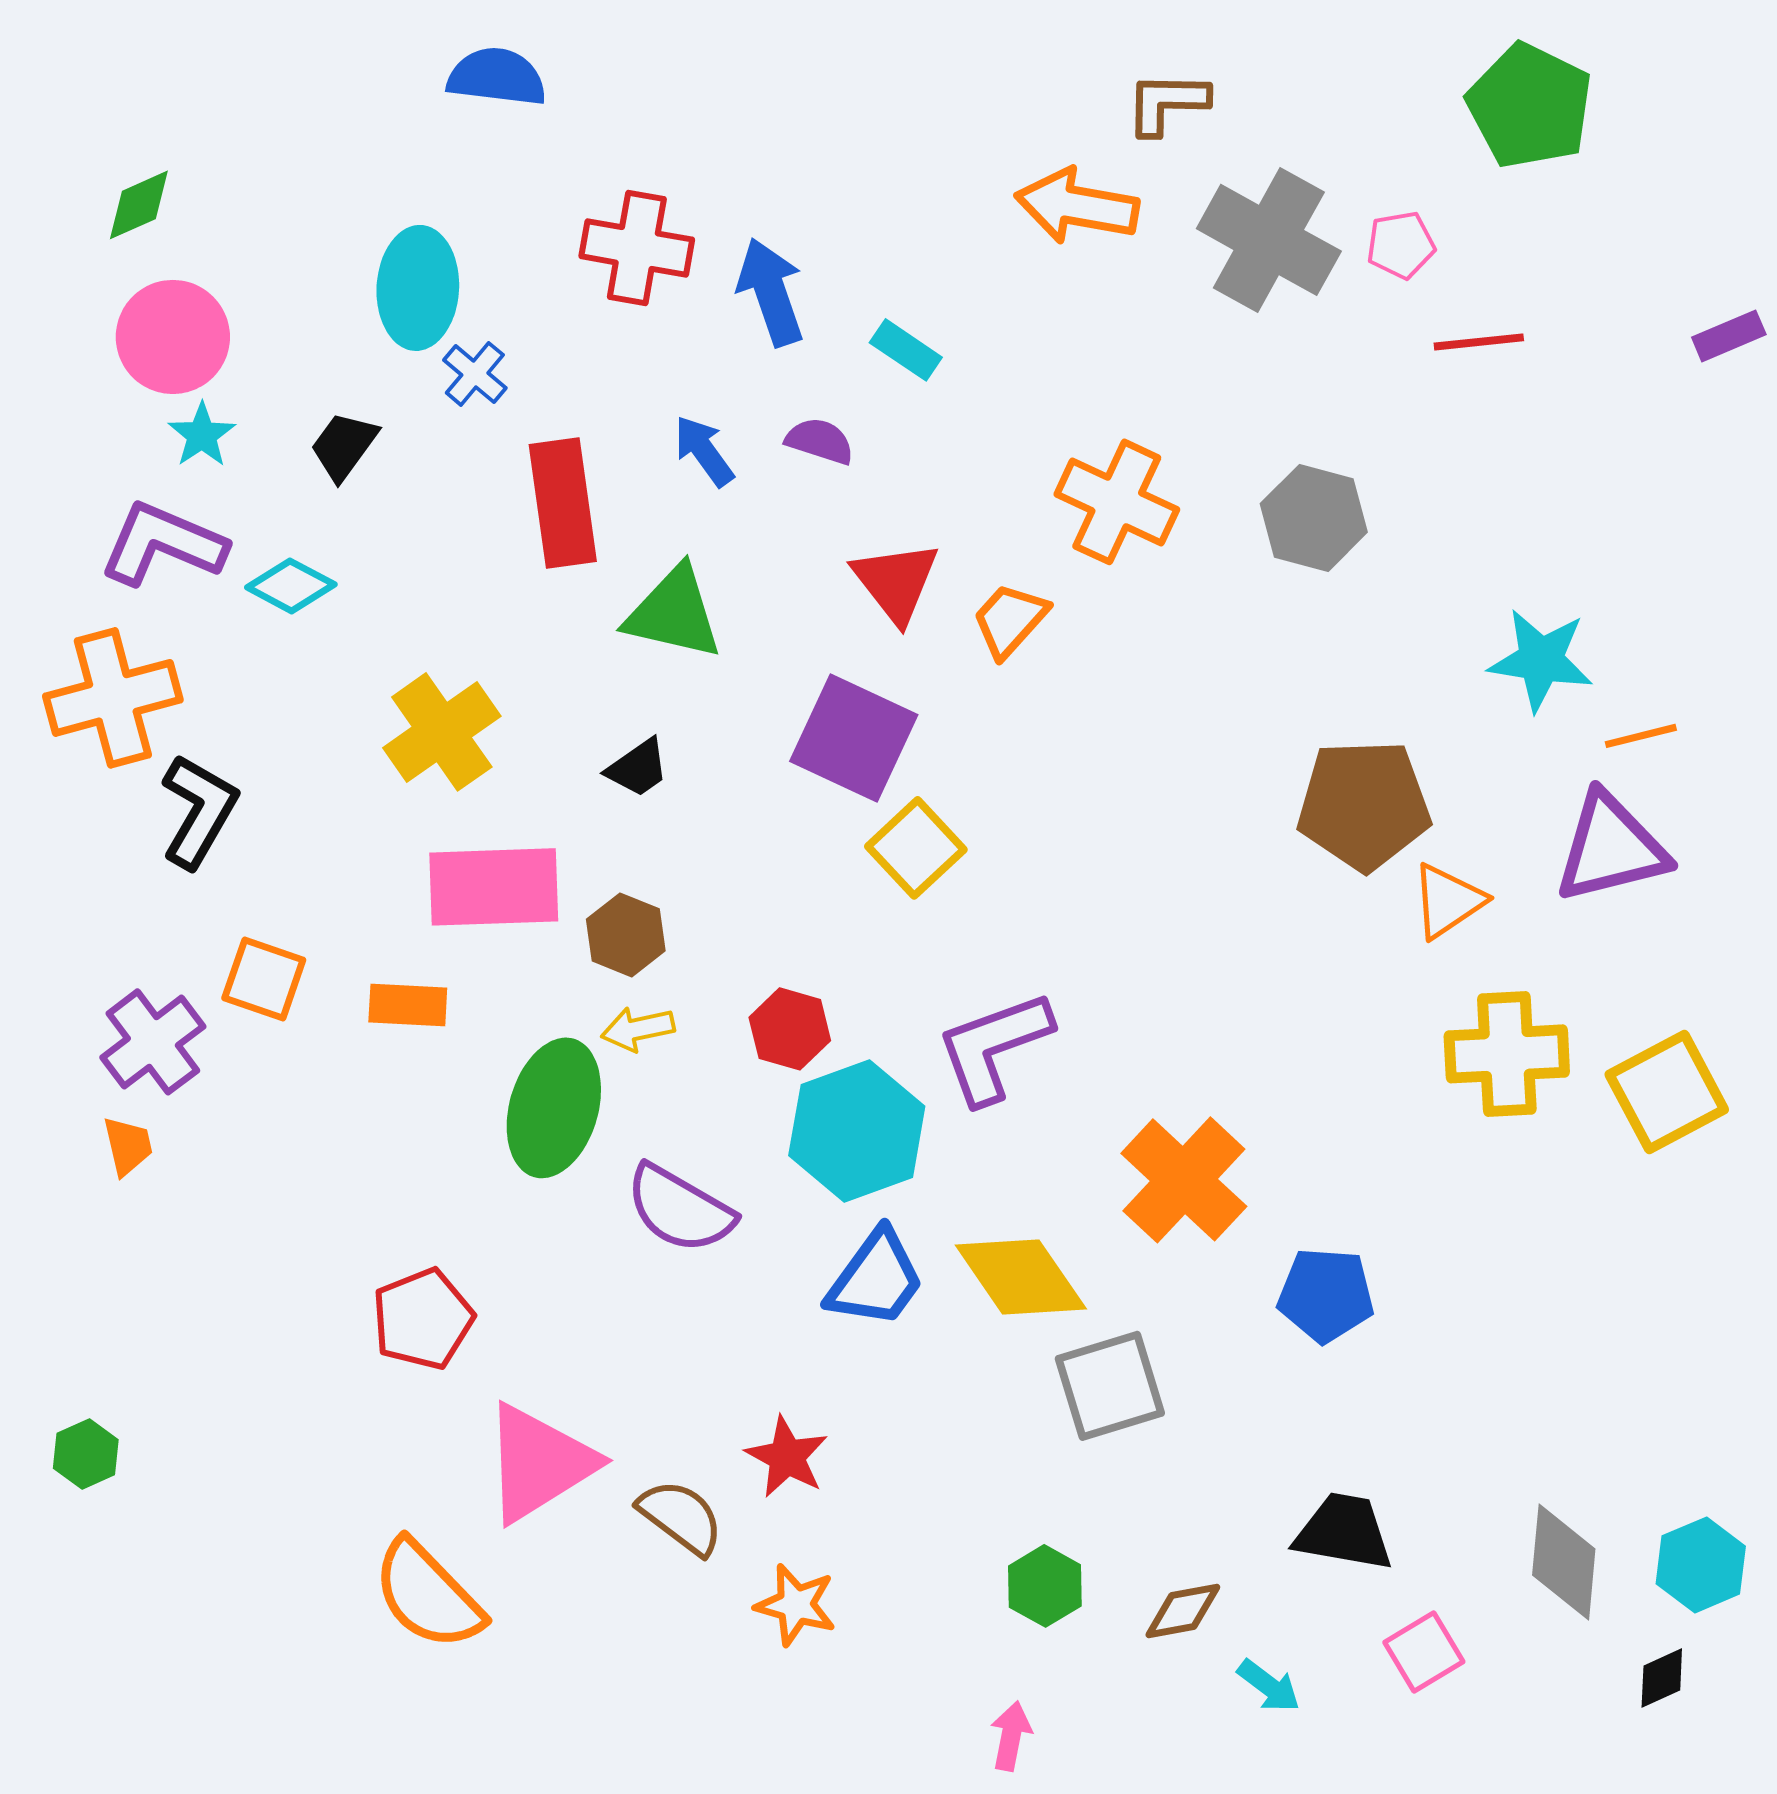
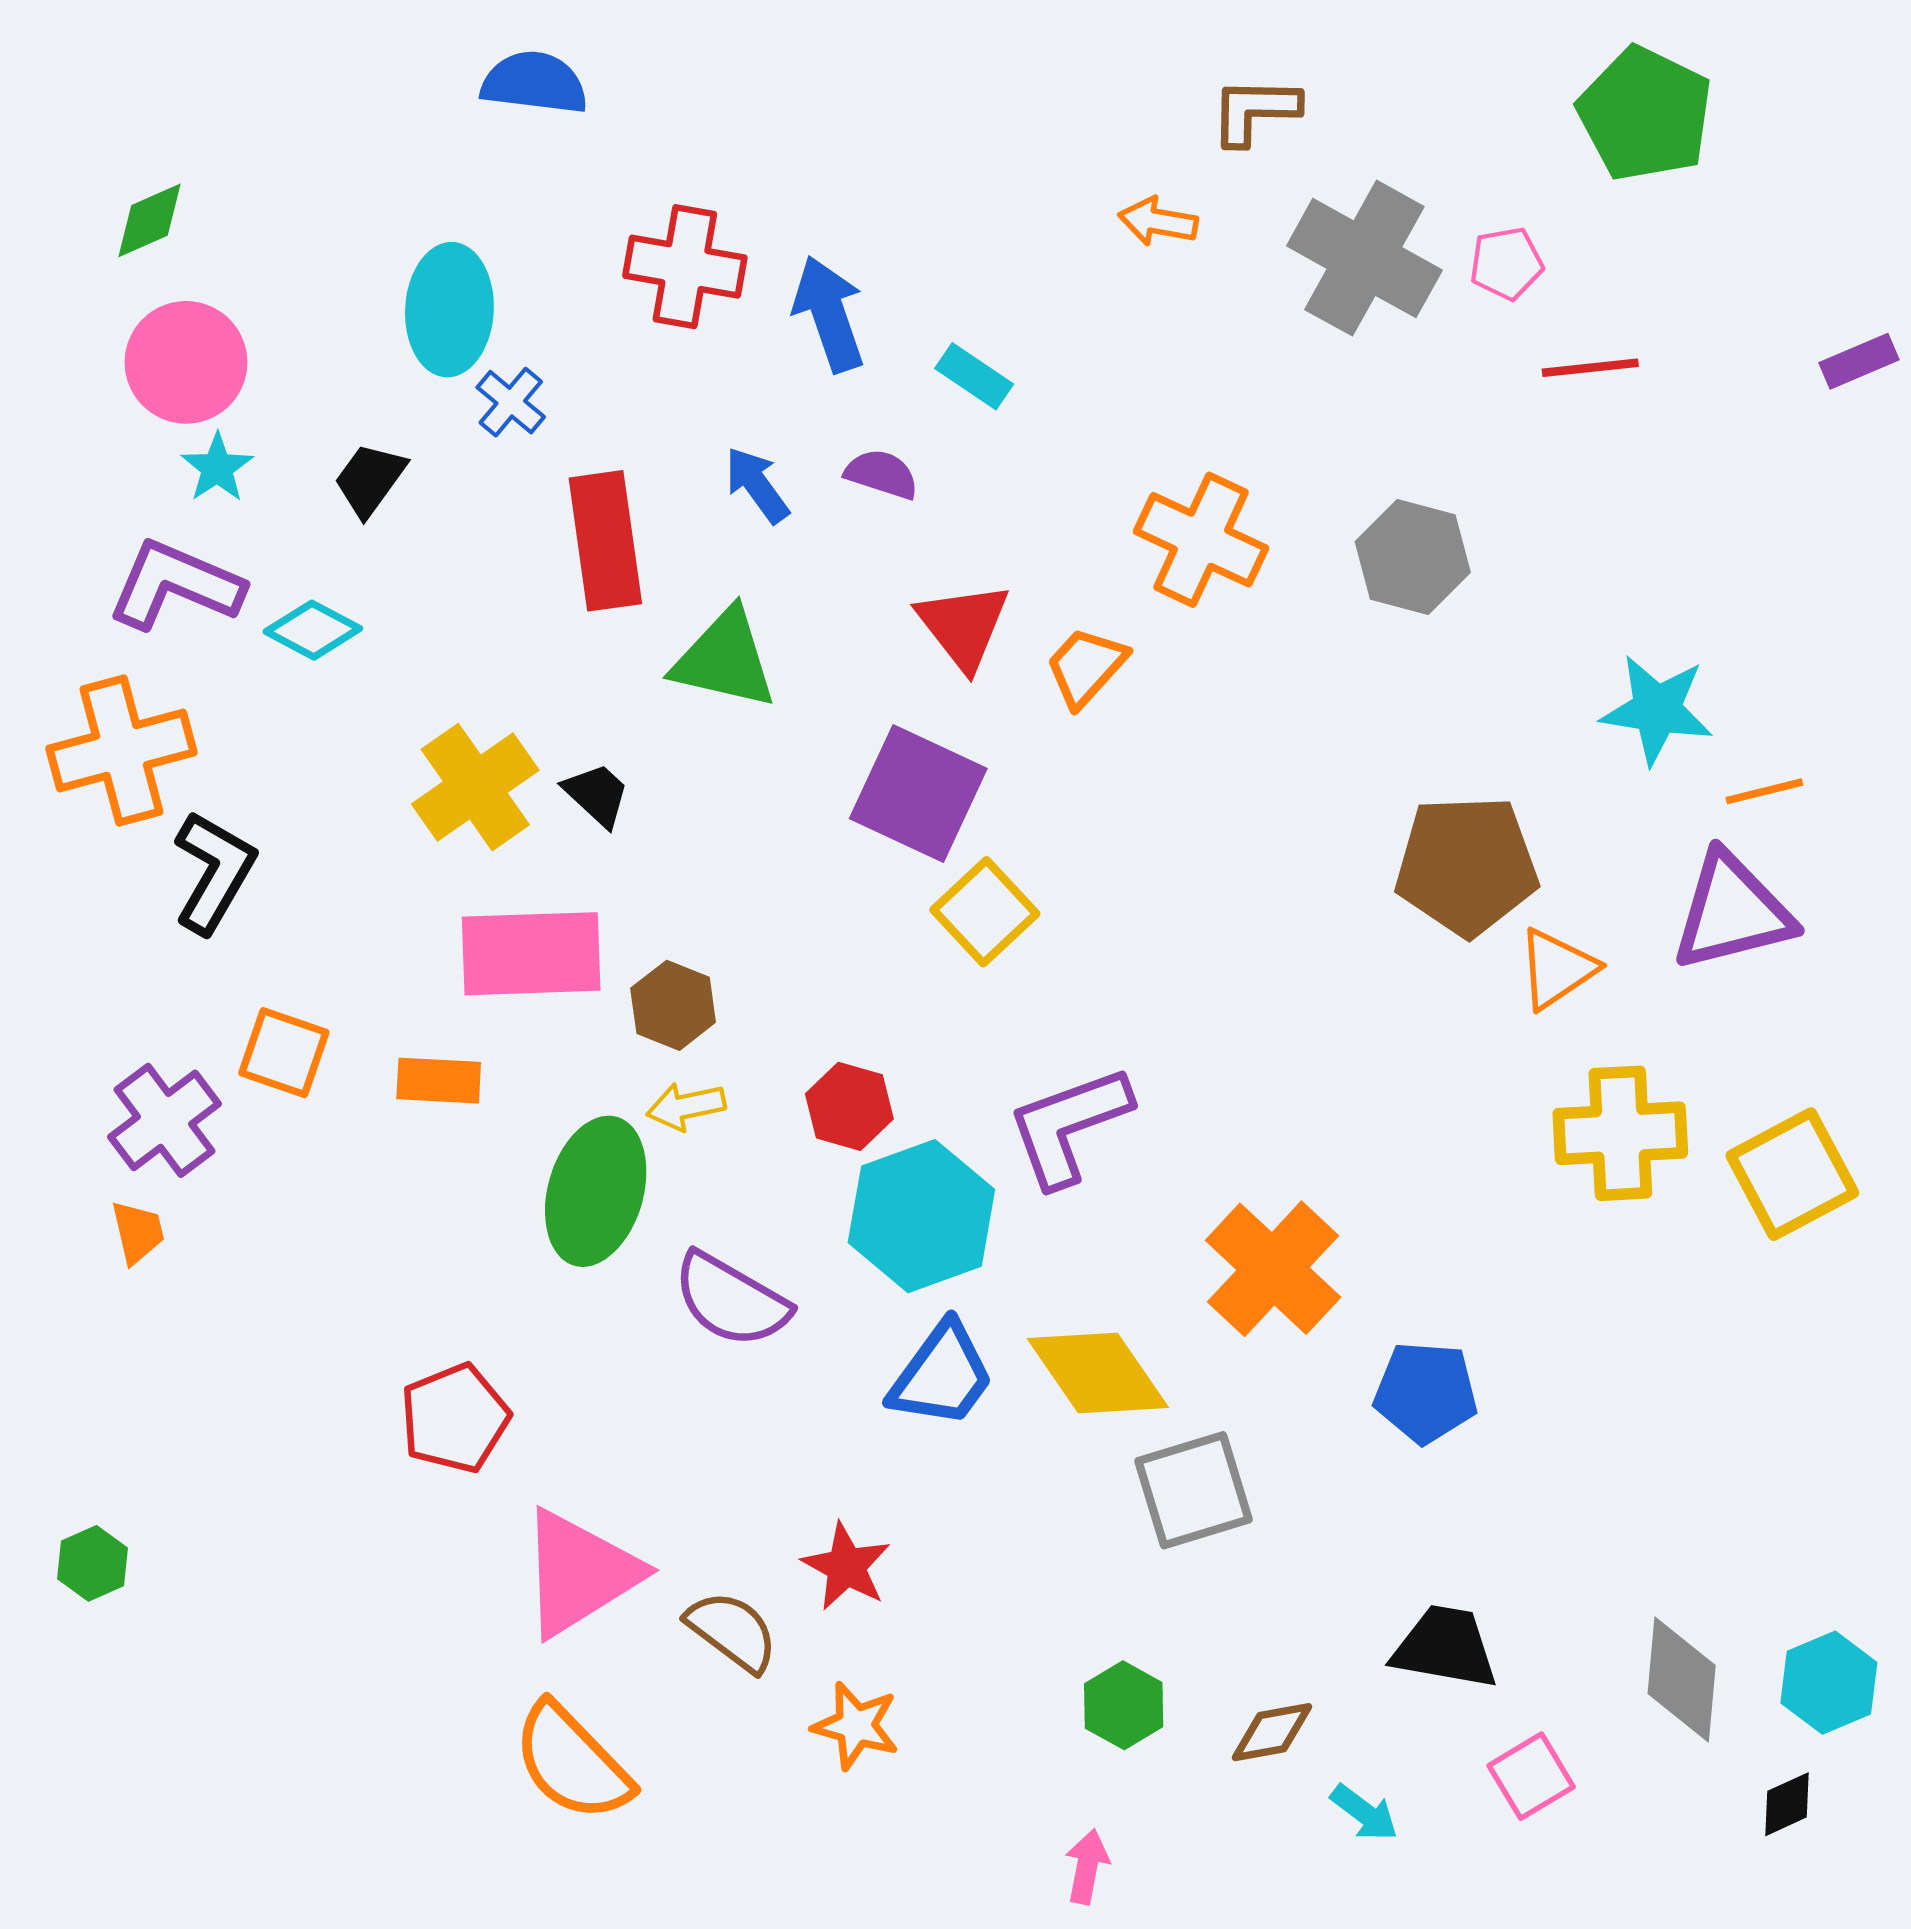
orange arrow: (1077, 206) -> (1158, 221), size x0.6
black trapezoid: (638, 768) -> (597, 795), moved, turned -102
orange semicircle: (428, 1595) -> (572, 1762), moved

